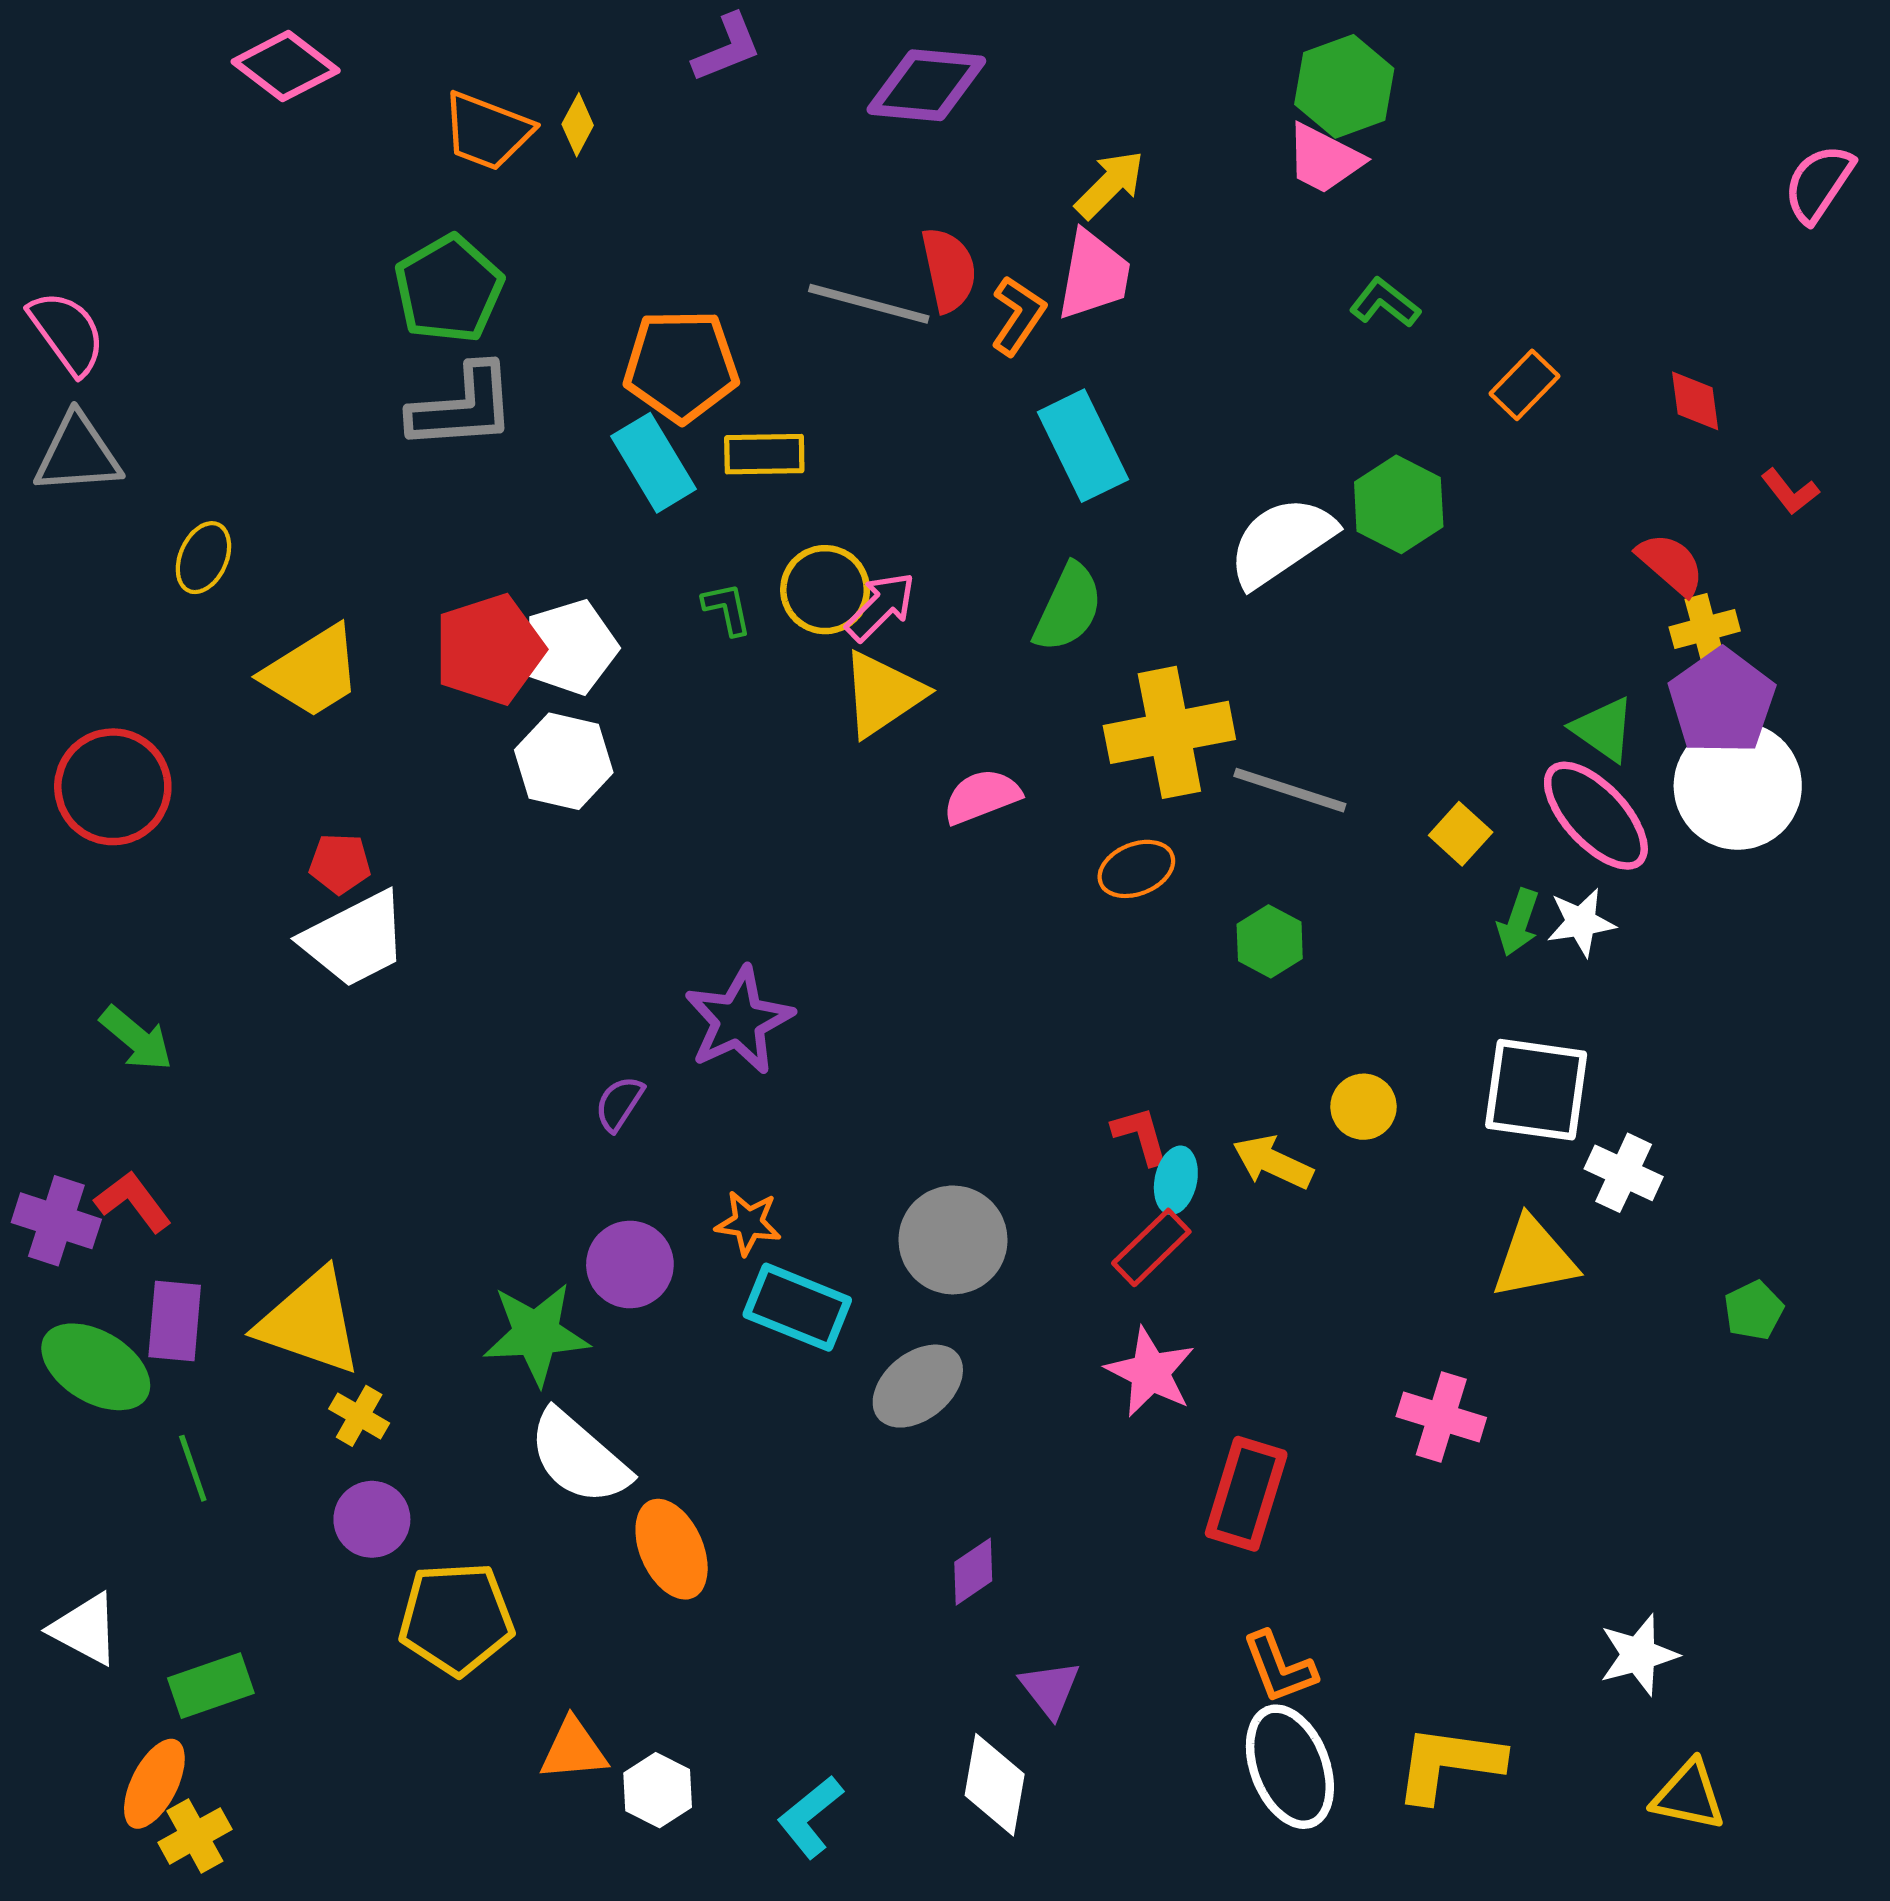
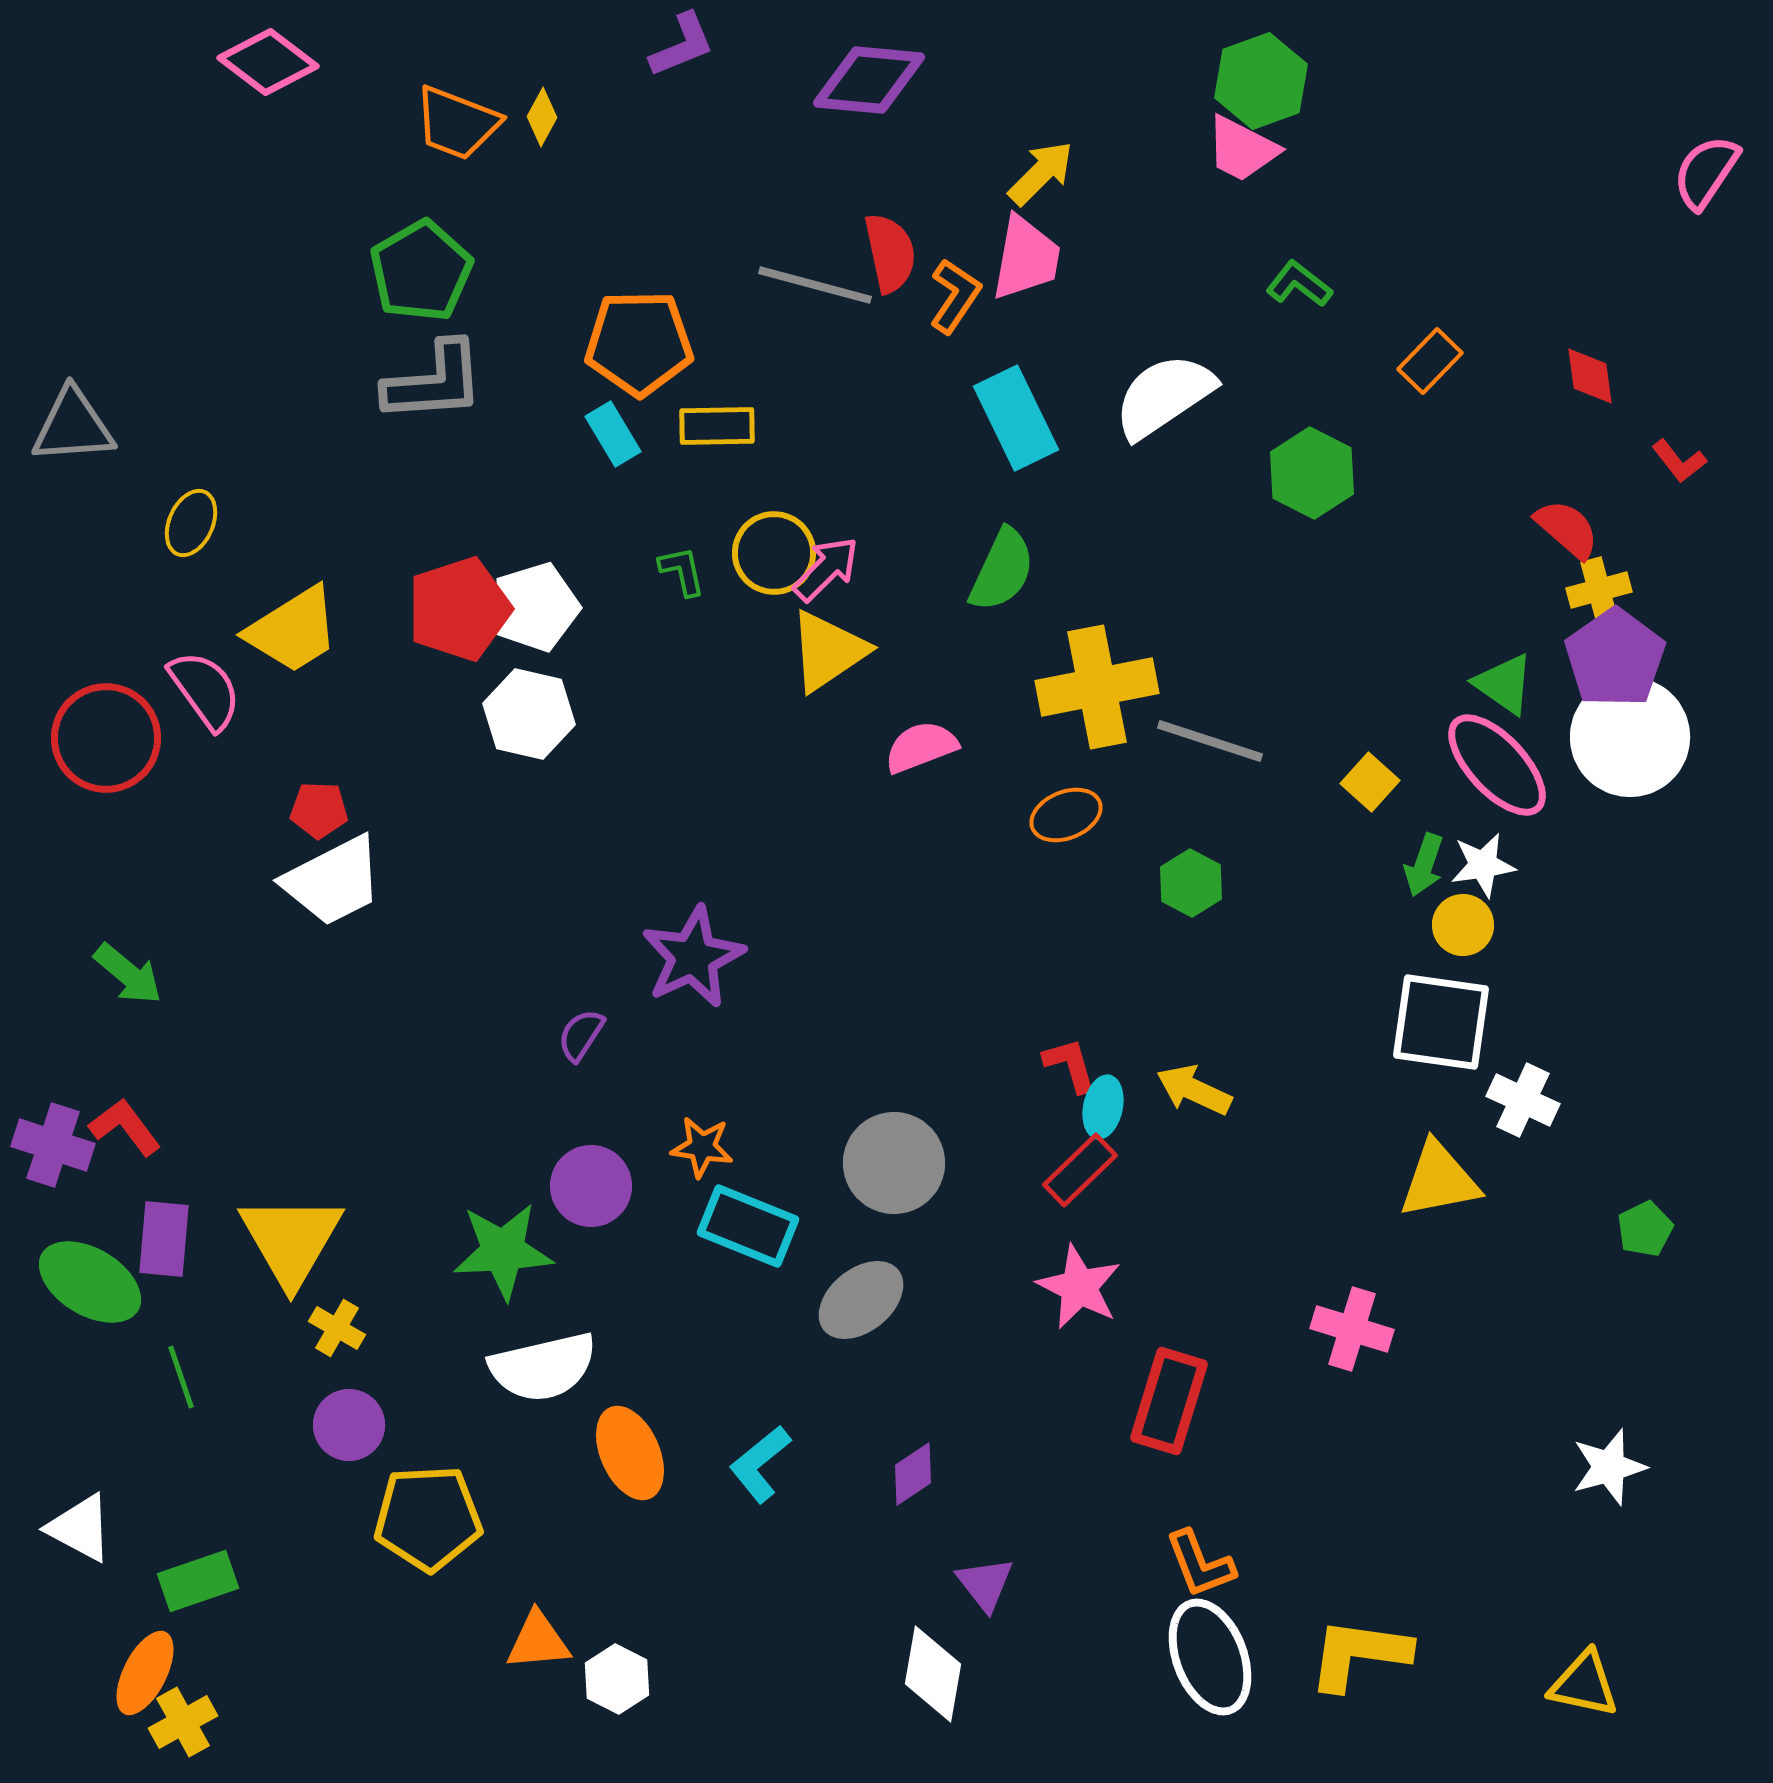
pink semicircle: (67, 333) -> (205, 690), moved
cyan rectangle: (653, 463) -> (613, 434), size x0.7
white semicircle: (1281, 542) -> (1164, 396), moved
yellow circle: (1363, 1107) -> (1463, 925), moved
yellow triangle: (310, 1322) -> (291, 1240), turned 41
white semicircle: (579, 1457) -> (543, 1367), turned -54
white star: (1639, 1655) -> (1609, 1467), moved
cyan L-shape: (810, 1817) -> (760, 1464), moved

